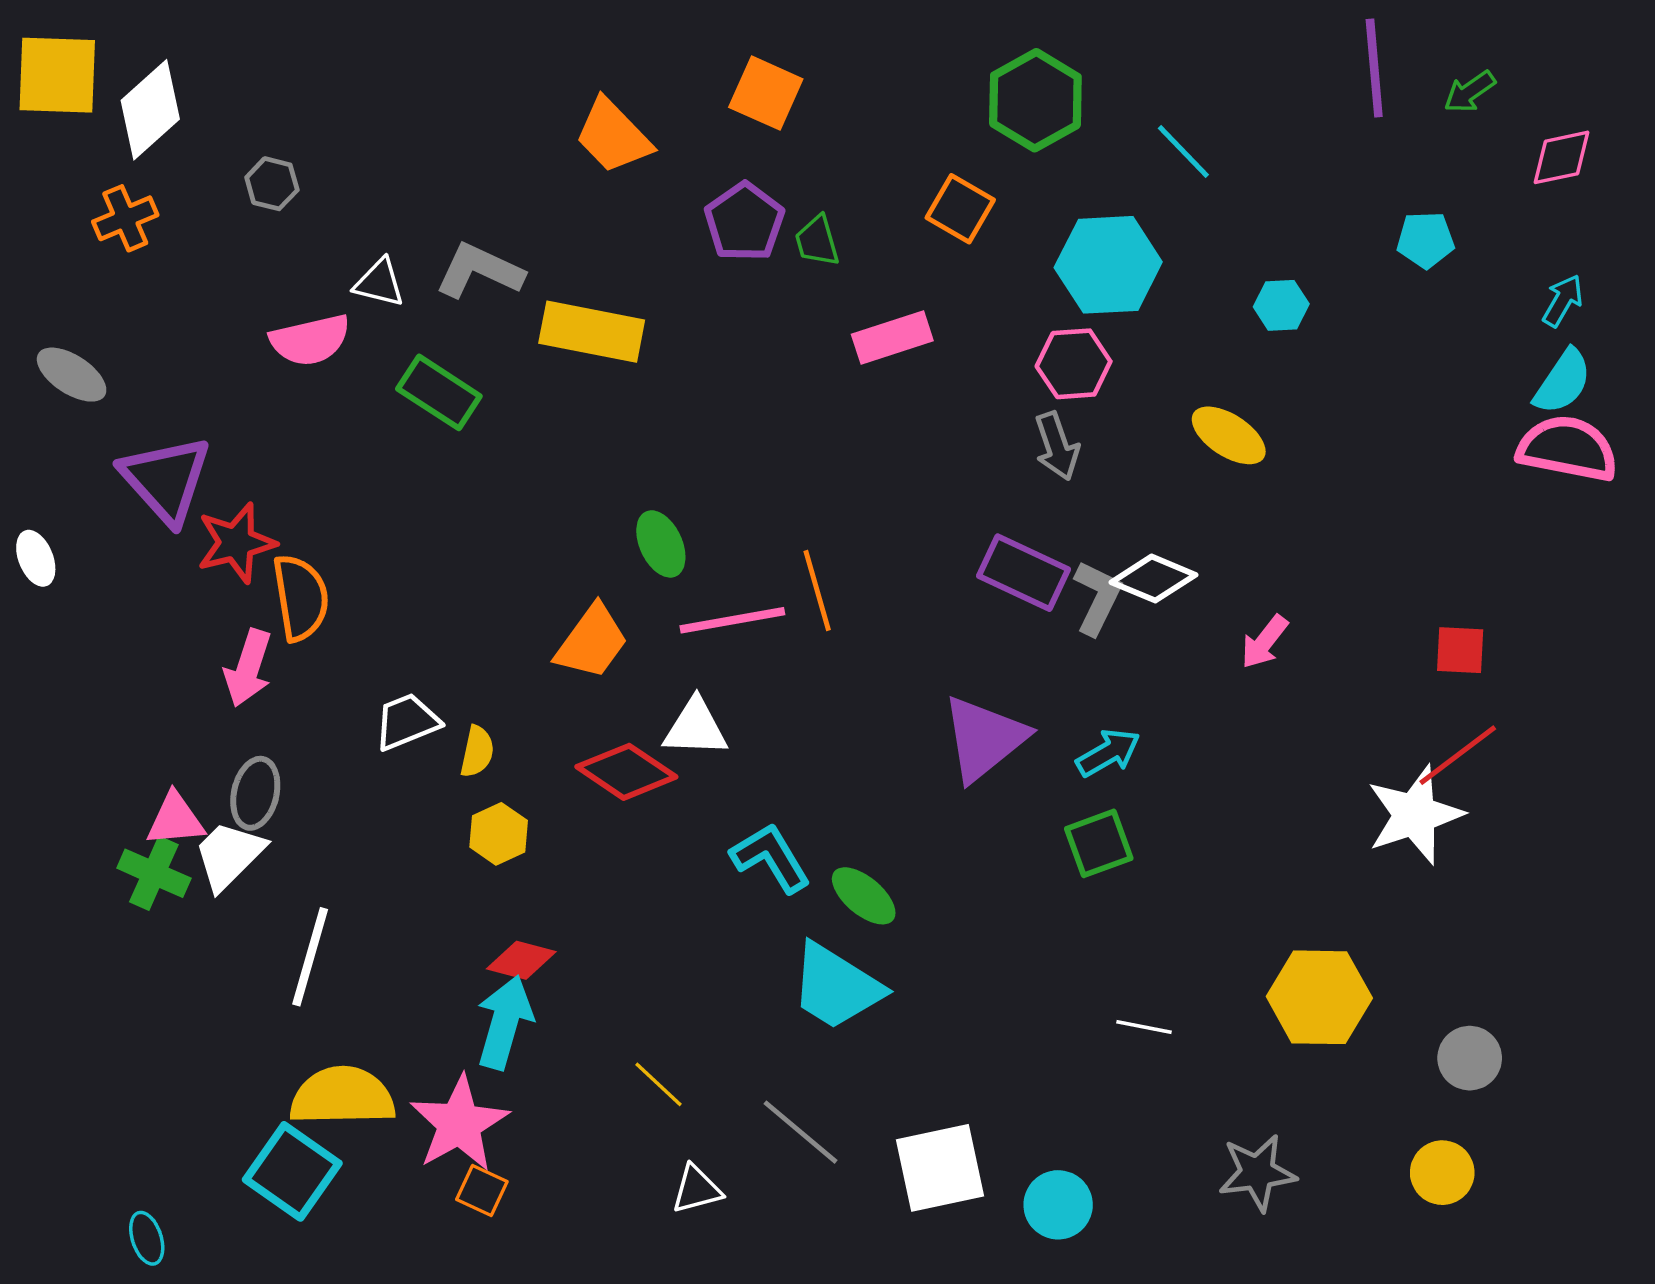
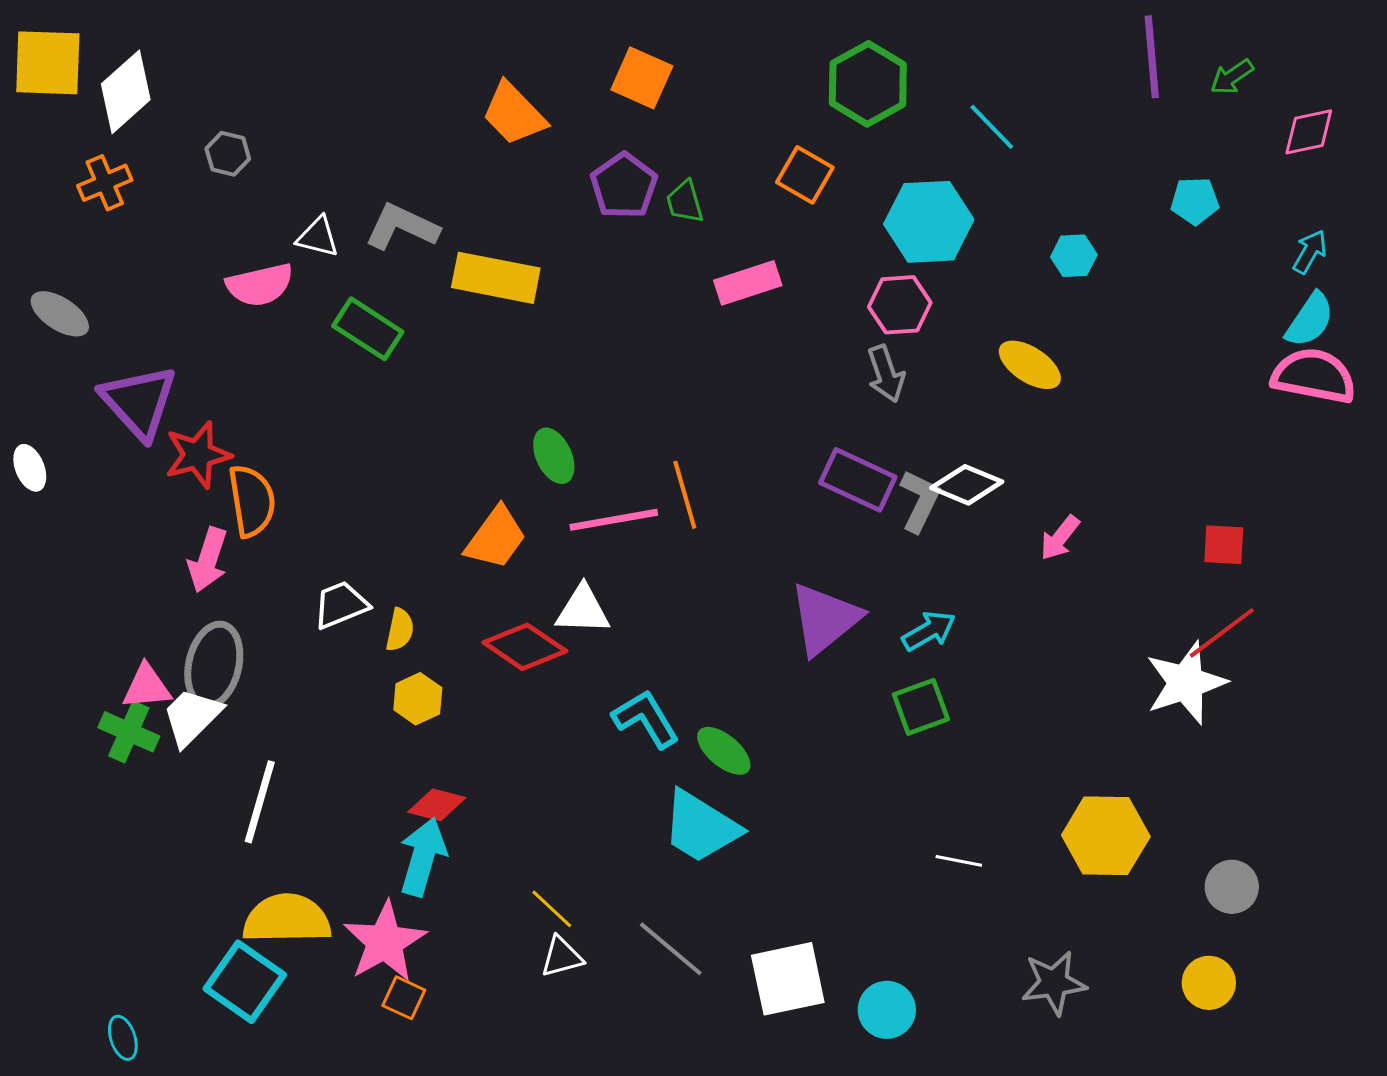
gray ellipse: (255, 793) -> (214, 665), size x1.4
white triangle: (697, 1189) -> (562, 957), moved

